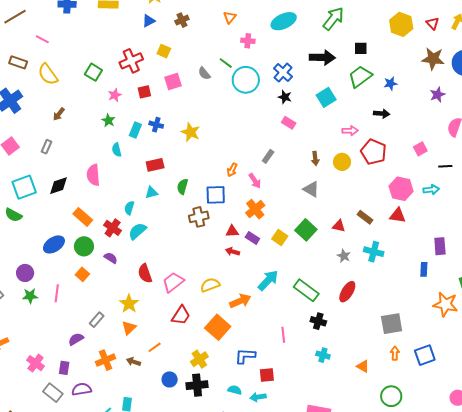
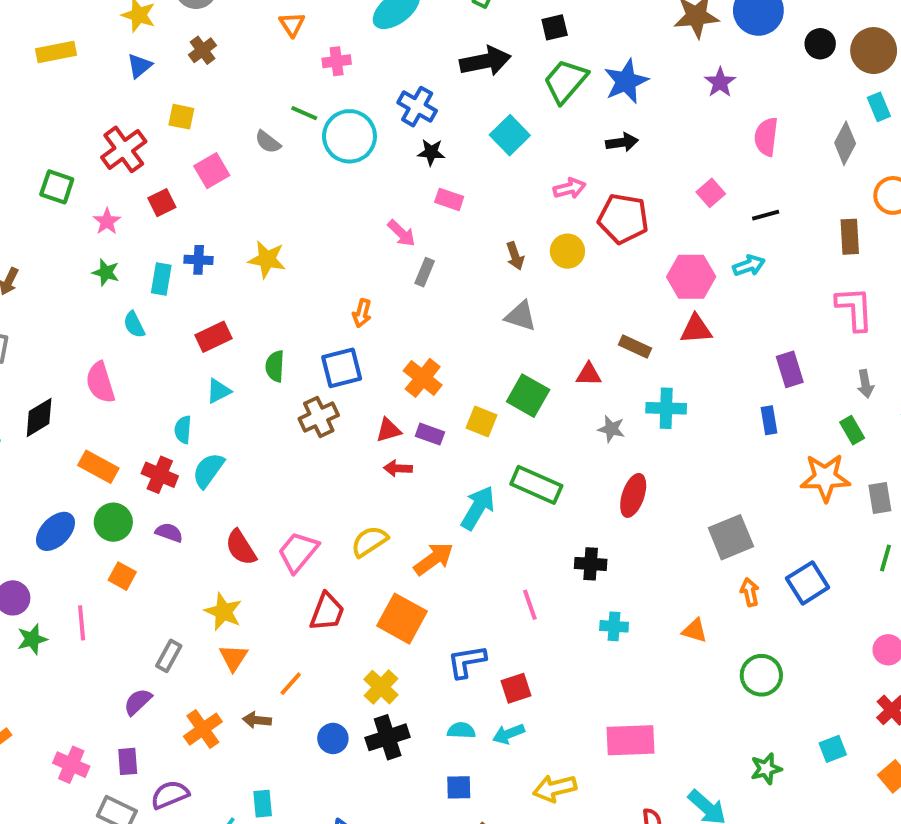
blue star: (390, 83) -> (626, 81), size x1.6
pink arrow: (255, 181) -> (401, 233), moved
green rectangle: (306, 290) -> (536, 485), moved

